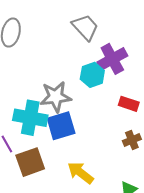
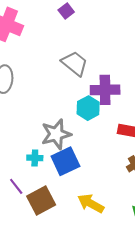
purple cross: (112, 59) -> (105, 90), turned 36
cyan cross: (30, 118) -> (35, 158), size x0.5

